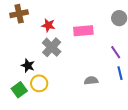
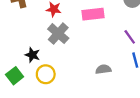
green square: (19, 90) -> (15, 76), moved

